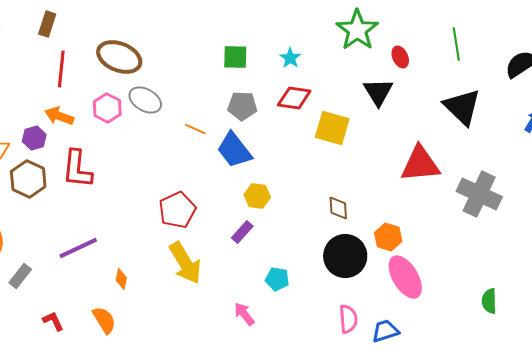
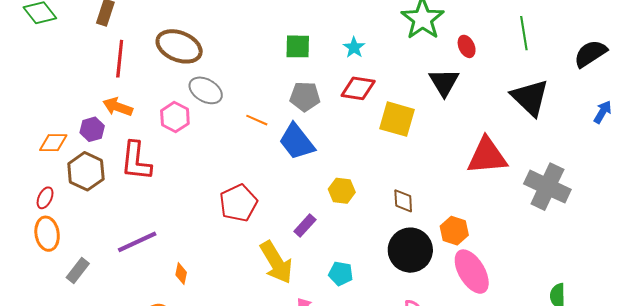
pink hexagon: (107, 108) -> (175, 117), moved
yellow hexagon: (257, 196) -> (342, 191), moved
yellow arrow: (185, 263) -> (276, 262), moved

